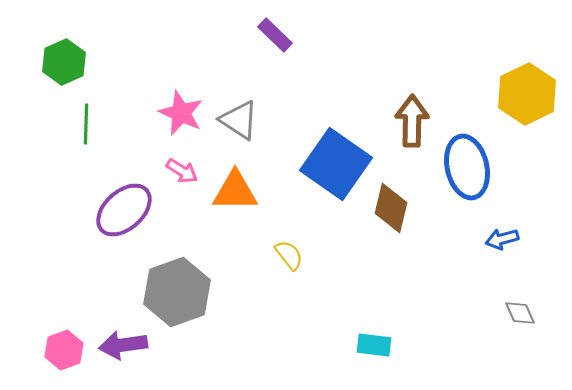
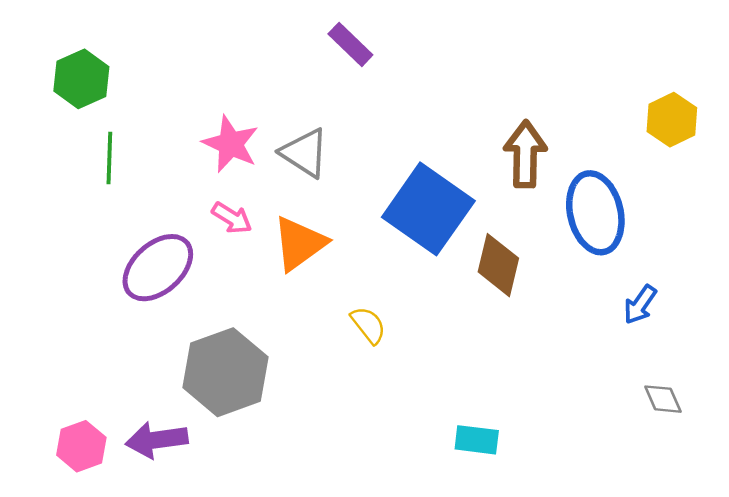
yellow hexagon: (527, 94) -> (672, 120), size x0.7
orange triangle: (235, 191) -> (299, 243), turned -36
blue arrow: (502, 239) -> (640, 305), turned -40

